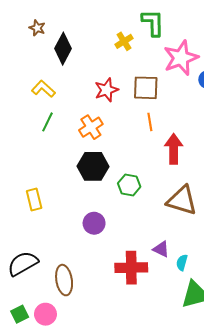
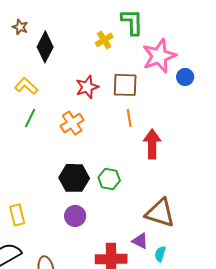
black hexagon: (93, 166) -> (74, 178), moved
yellow rectangle: (34, 199) -> (17, 215), moved
brown triangle: (182, 200) -> (160, 213), moved

